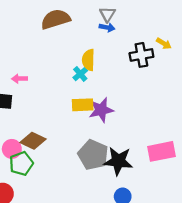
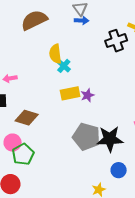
yellow semicircle: (88, 60) -> (55, 54), moved
purple star: (101, 110) -> (87, 95), size x0.6
brown diamond: (33, 141) -> (27, 118), moved

